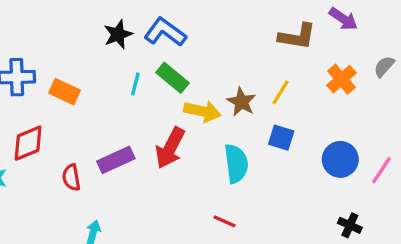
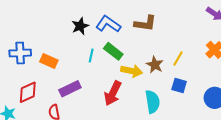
brown L-shape: (297, 36) -> (145, 23), moved
purple rectangle: (116, 160) -> (70, 89), moved

